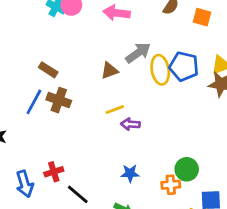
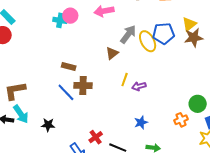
blue line: (34, 102) -> (66, 92), turned -54
yellow line: (115, 110) -> (125, 80), turned -32
green circle: (187, 169) -> (198, 104), moved
blue star: (130, 173) -> (141, 122), moved

